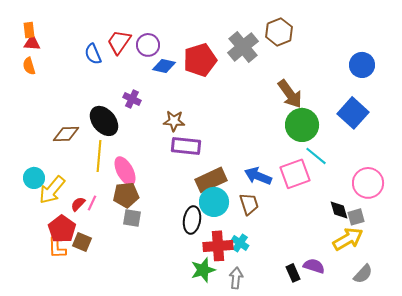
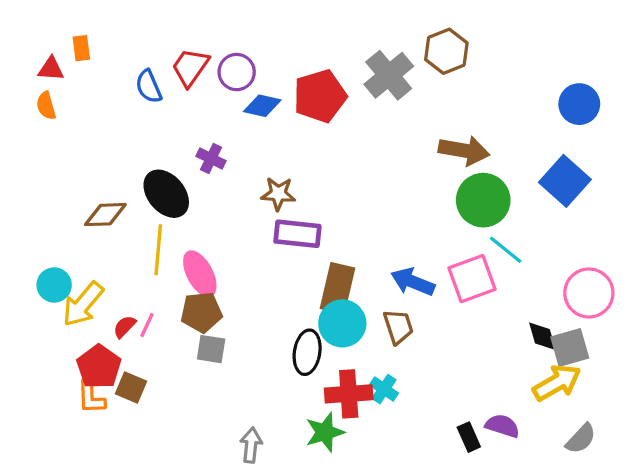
orange rectangle: (29, 30) -> (81, 48), moved
brown arrow: (290, 94) -> (464, 150), turned -44
brown rectangle: (211, 180) -> (338, 288), turned -52
gray square: (356, 217) -> (570, 347), size x1.4
gray arrow: (236, 278) -> (251, 445), moved

